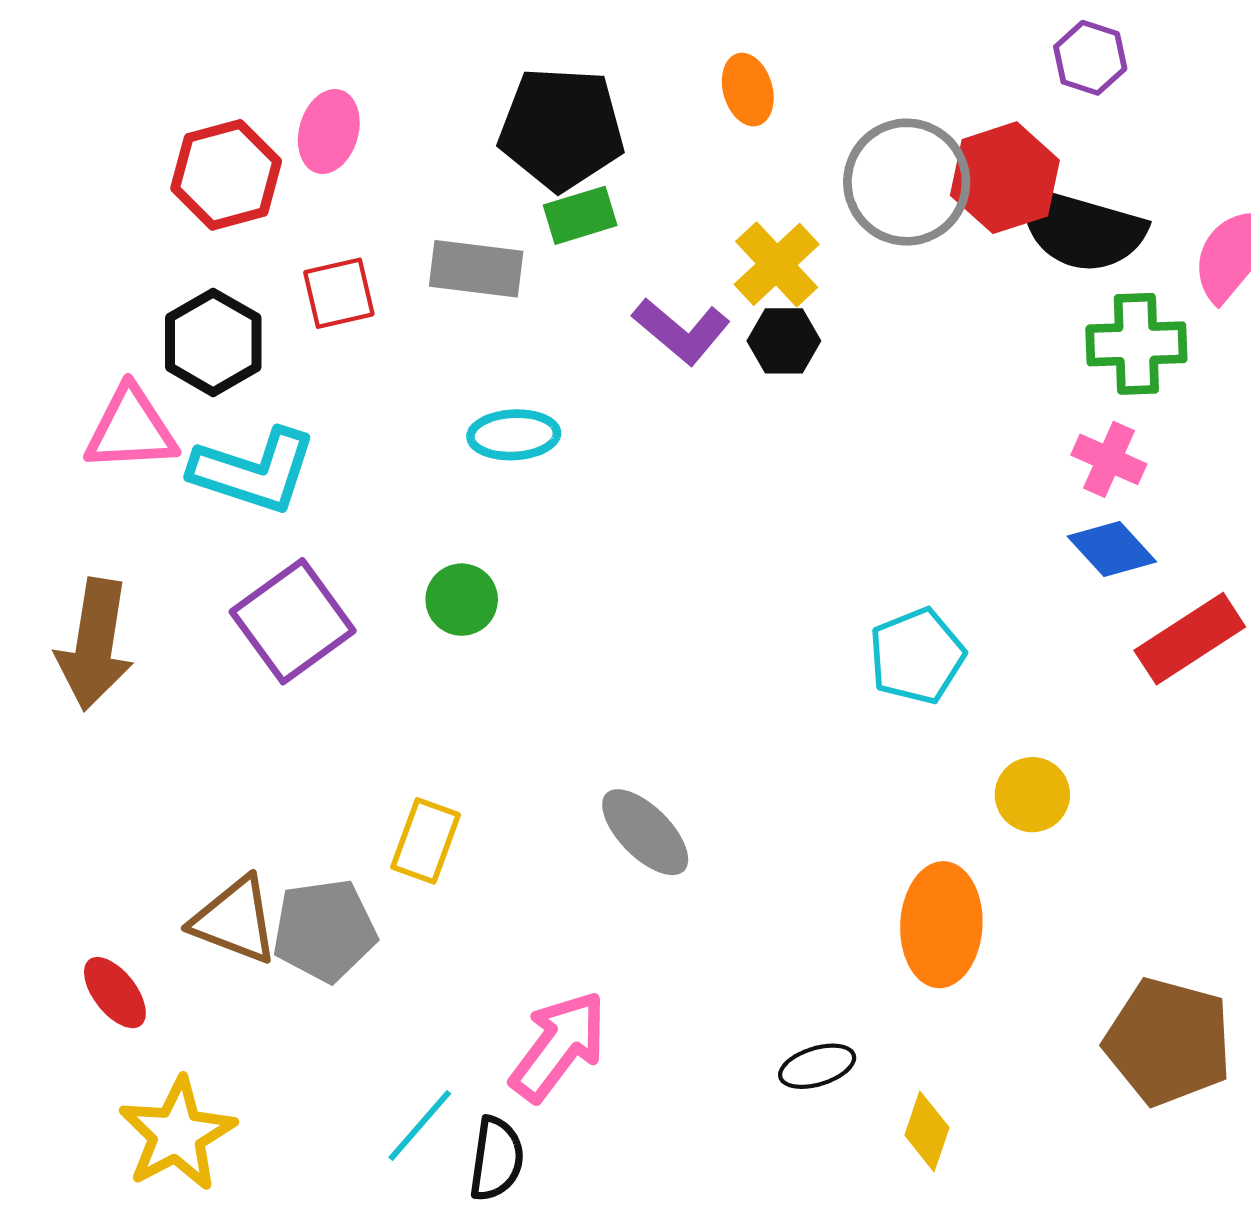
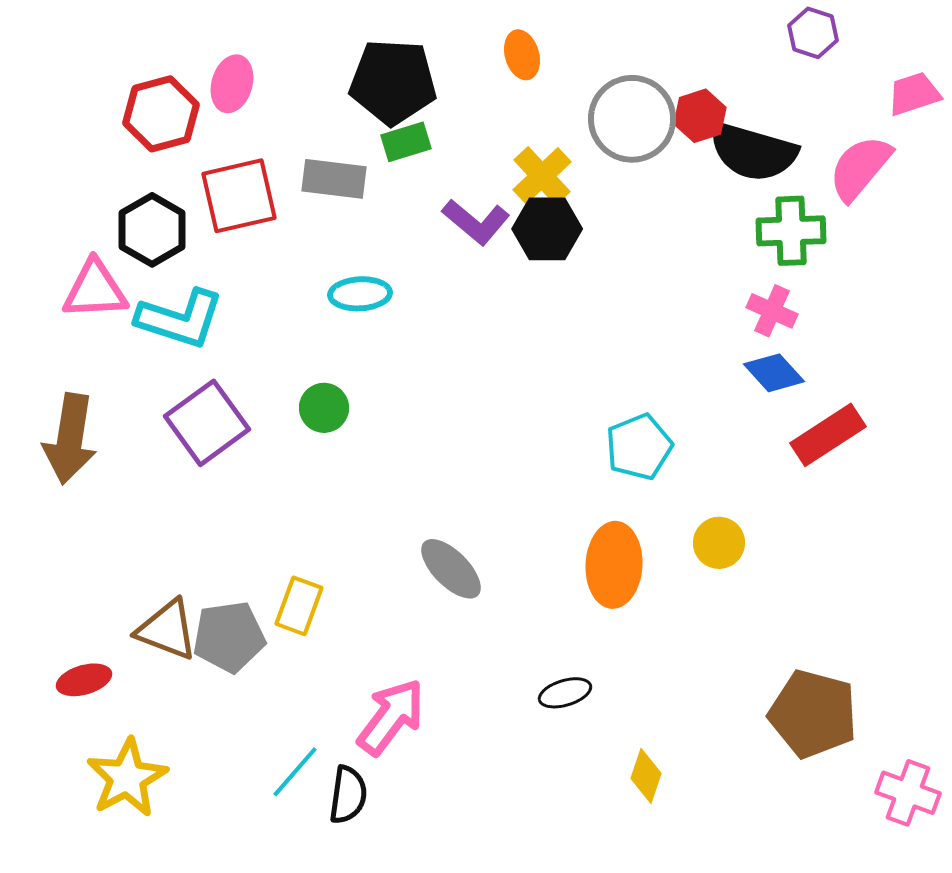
purple hexagon: (1090, 58) -> (813, 33), moved
red hexagon: (1005, 178) -> (700, 116), size x0.7
red square: (339, 293) -> (239, 196), size x1.5
black hexagon: (784, 341) -> (547, 229), size x1.4
yellow rectangle: (426, 841) -> (299, 606), moved
orange ellipse: (941, 925) -> (614, 565), moved
red ellipse: (115, 993) -> (84, 680), turned -68
black ellipse: (817, 1066) -> (565, 693), moved

